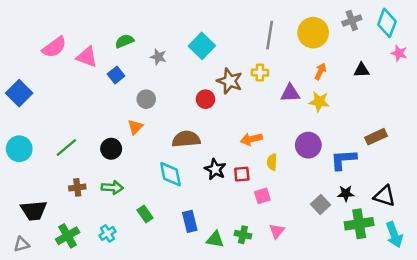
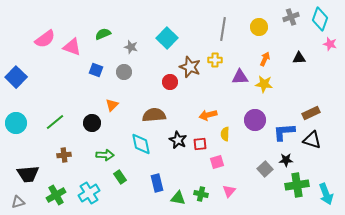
yellow circle: (313, 33) -> (259, 27), size x0.7
blue square: (116, 75) -> (96, 70), moved, turned -32
gray circle: (146, 99) -> (124, 72), moved
green arrow: (112, 187) -> (105, 155), moved
black triangle: (384, 196) -> (312, 140), moved
cyan cross: (107, 233) -> (89, 193), size x1.5

